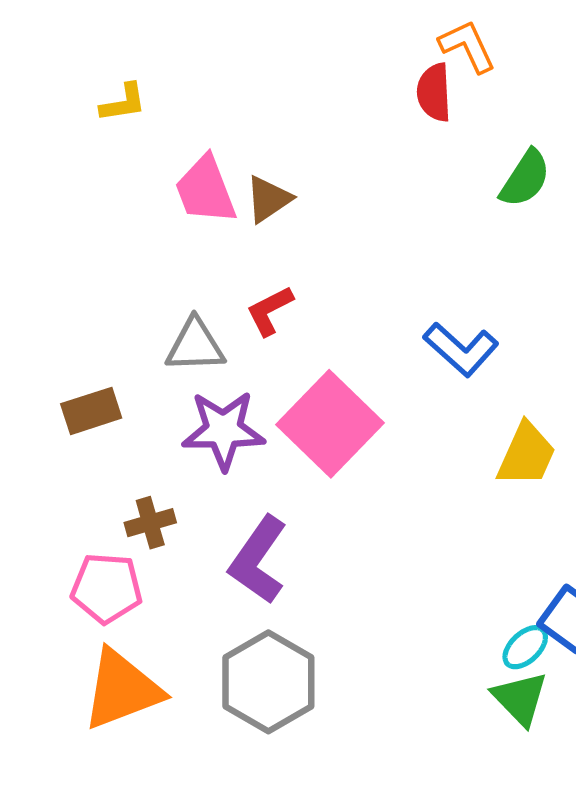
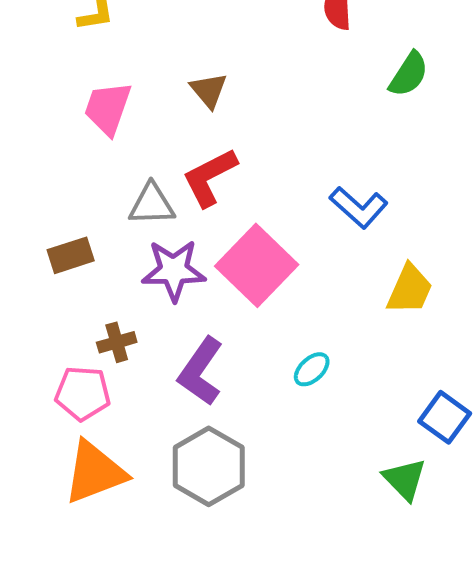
pink trapezoid: (205, 190) -> (108, 108), moved, turned 40
brown triangle: (268, 199) -> (209, 90), turned -36
red L-shape: (270, 311) -> (210, 177), size x1.5
cyan ellipse: (525, 647) -> (312, 369), moved

